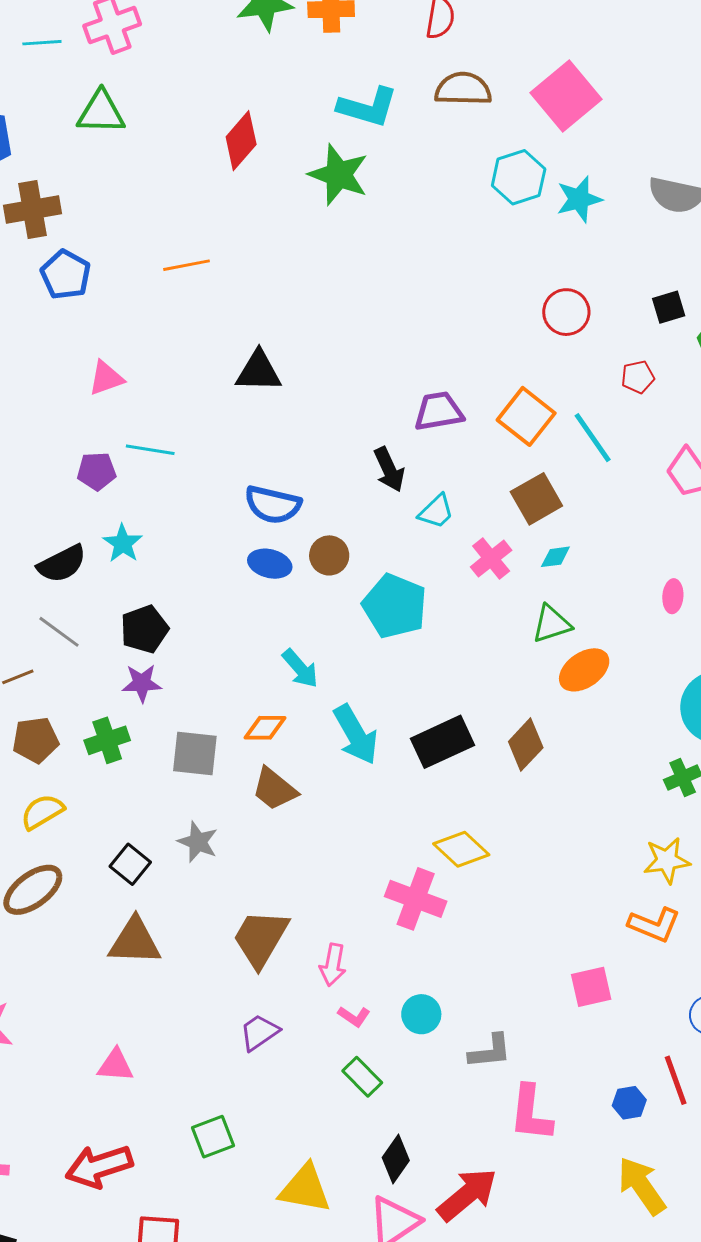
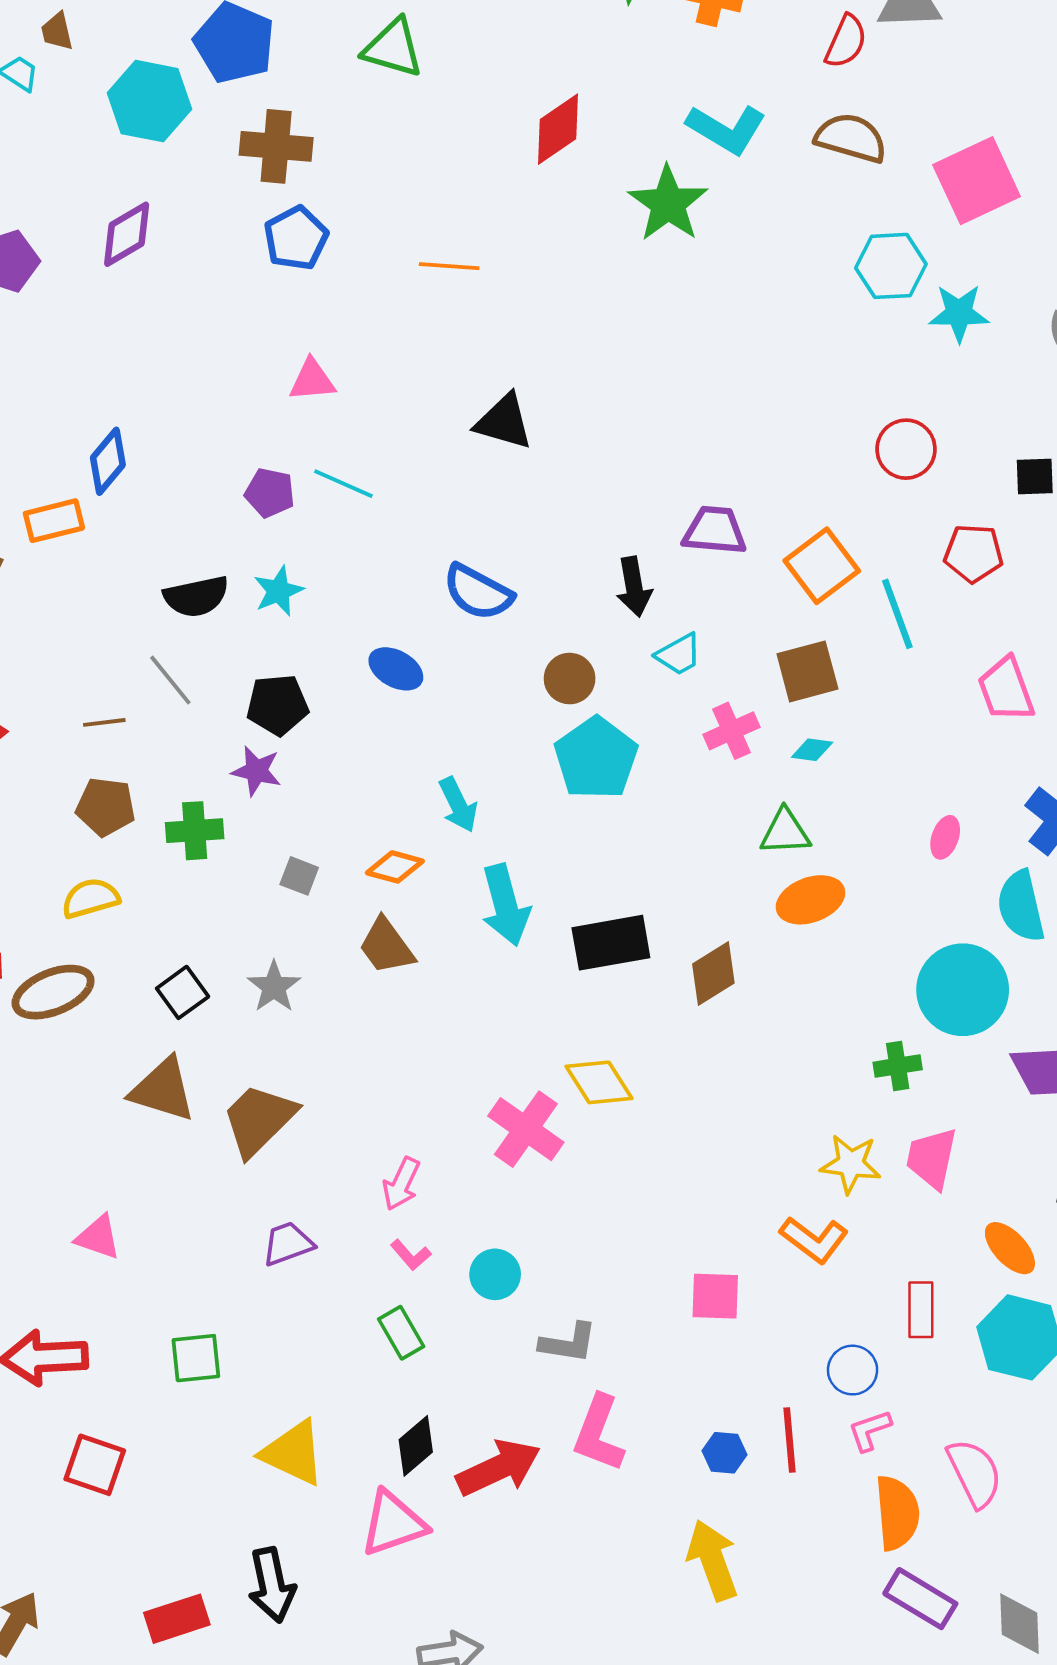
red pentagon: (638, 377) -> (974, 553), size x1.4
brown circle: (329, 555) -> (570, 679), moved
blue ellipse: (270, 564) -> (396, 669), moved
gray square: (195, 754) -> (299, 876), size x0.6
brown trapezoid: (261, 938) -> (259, 1120), moved
red arrow: (467, 1195) -> (499, 1468), moved

